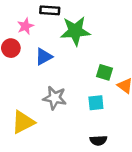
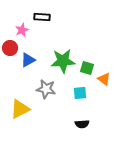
green star: (75, 31) -> (63, 61), moved
blue triangle: (44, 57) -> (28, 60), moved

